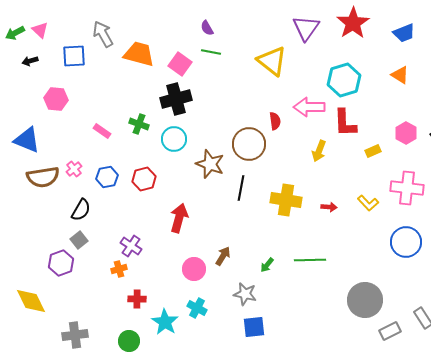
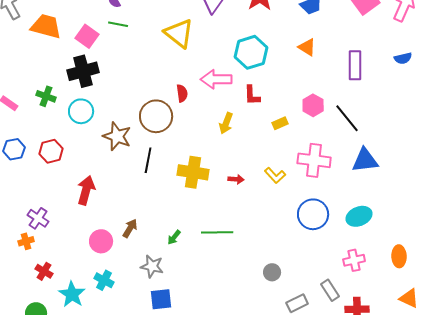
red L-shape: (345, 123) -> (252, 95), size x0.7
red cross: (137, 299) -> (44, 271), turned 30
gray circle: (365, 300) -> (272, 272), size x0.5

